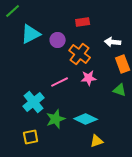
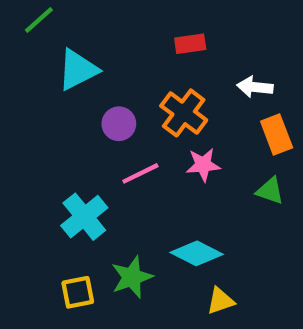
purple circle: (58, 40) -> (119, 124), moved
green star: (56, 119) -> (132, 277), moved

